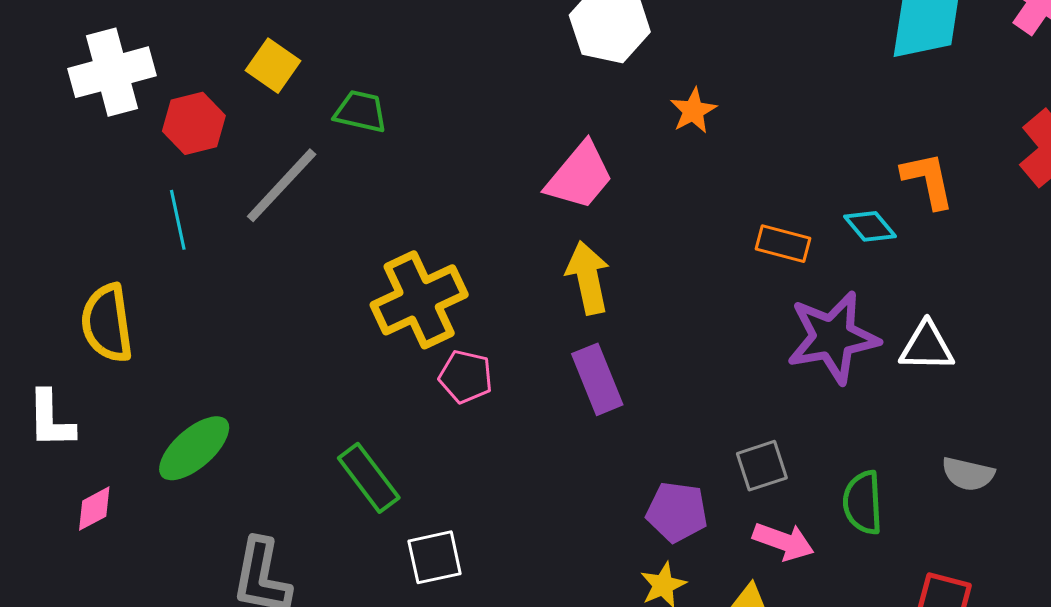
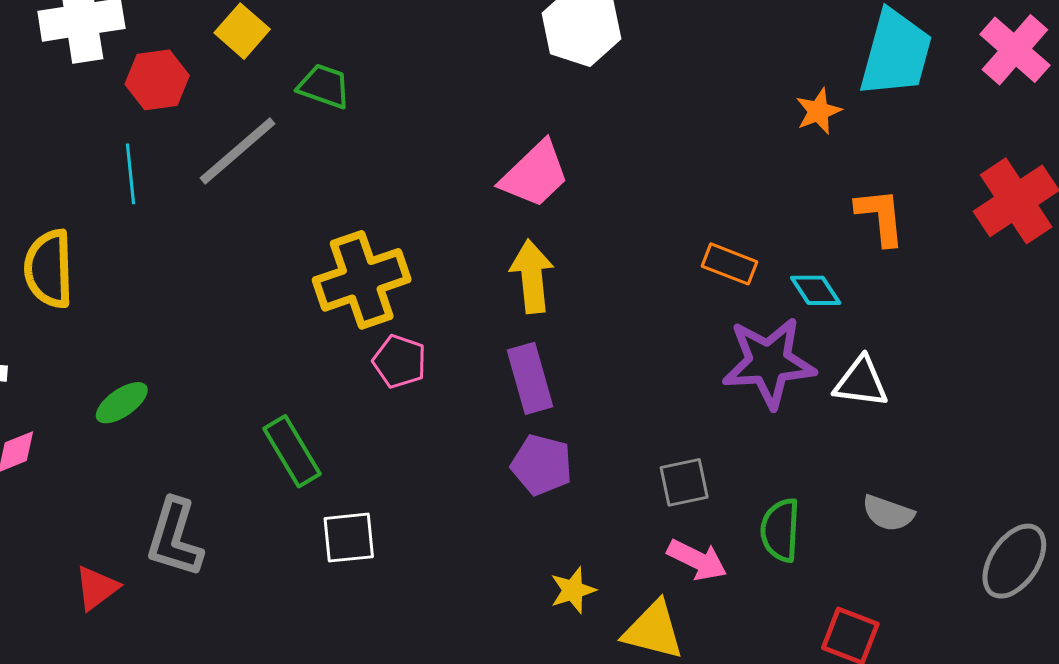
orange star: (693, 111) -> (818, 111), moved
cyan diamond: (870, 226) -> (816, 290), moved
green ellipse: (194, 448) -> (122, 403), size x0.7
purple pentagon: (677, 512) -> (542, 465), moved

